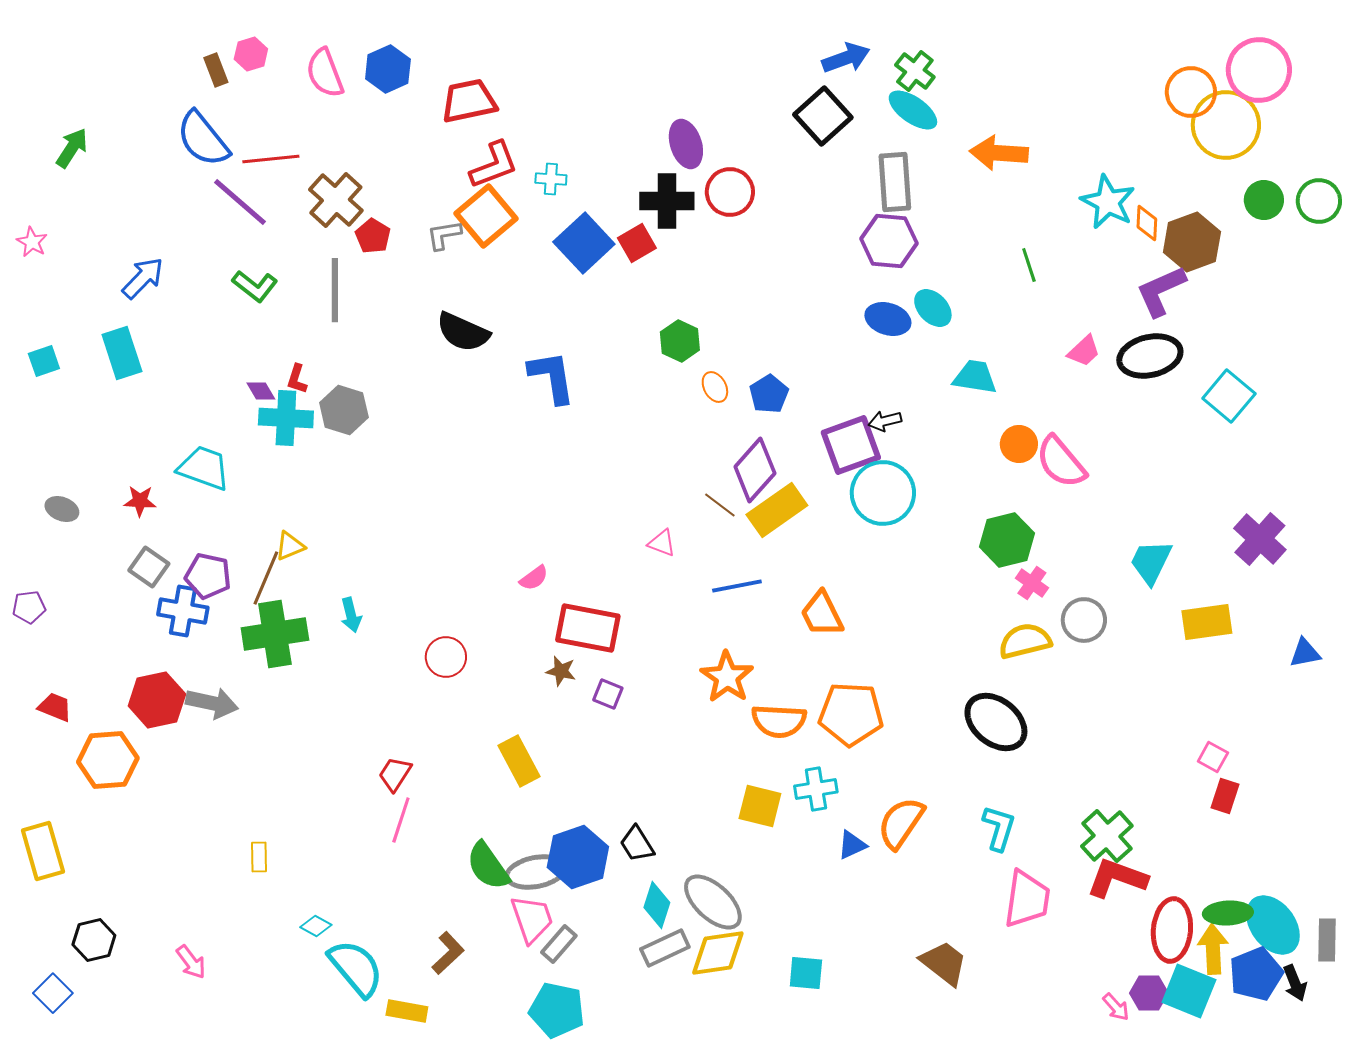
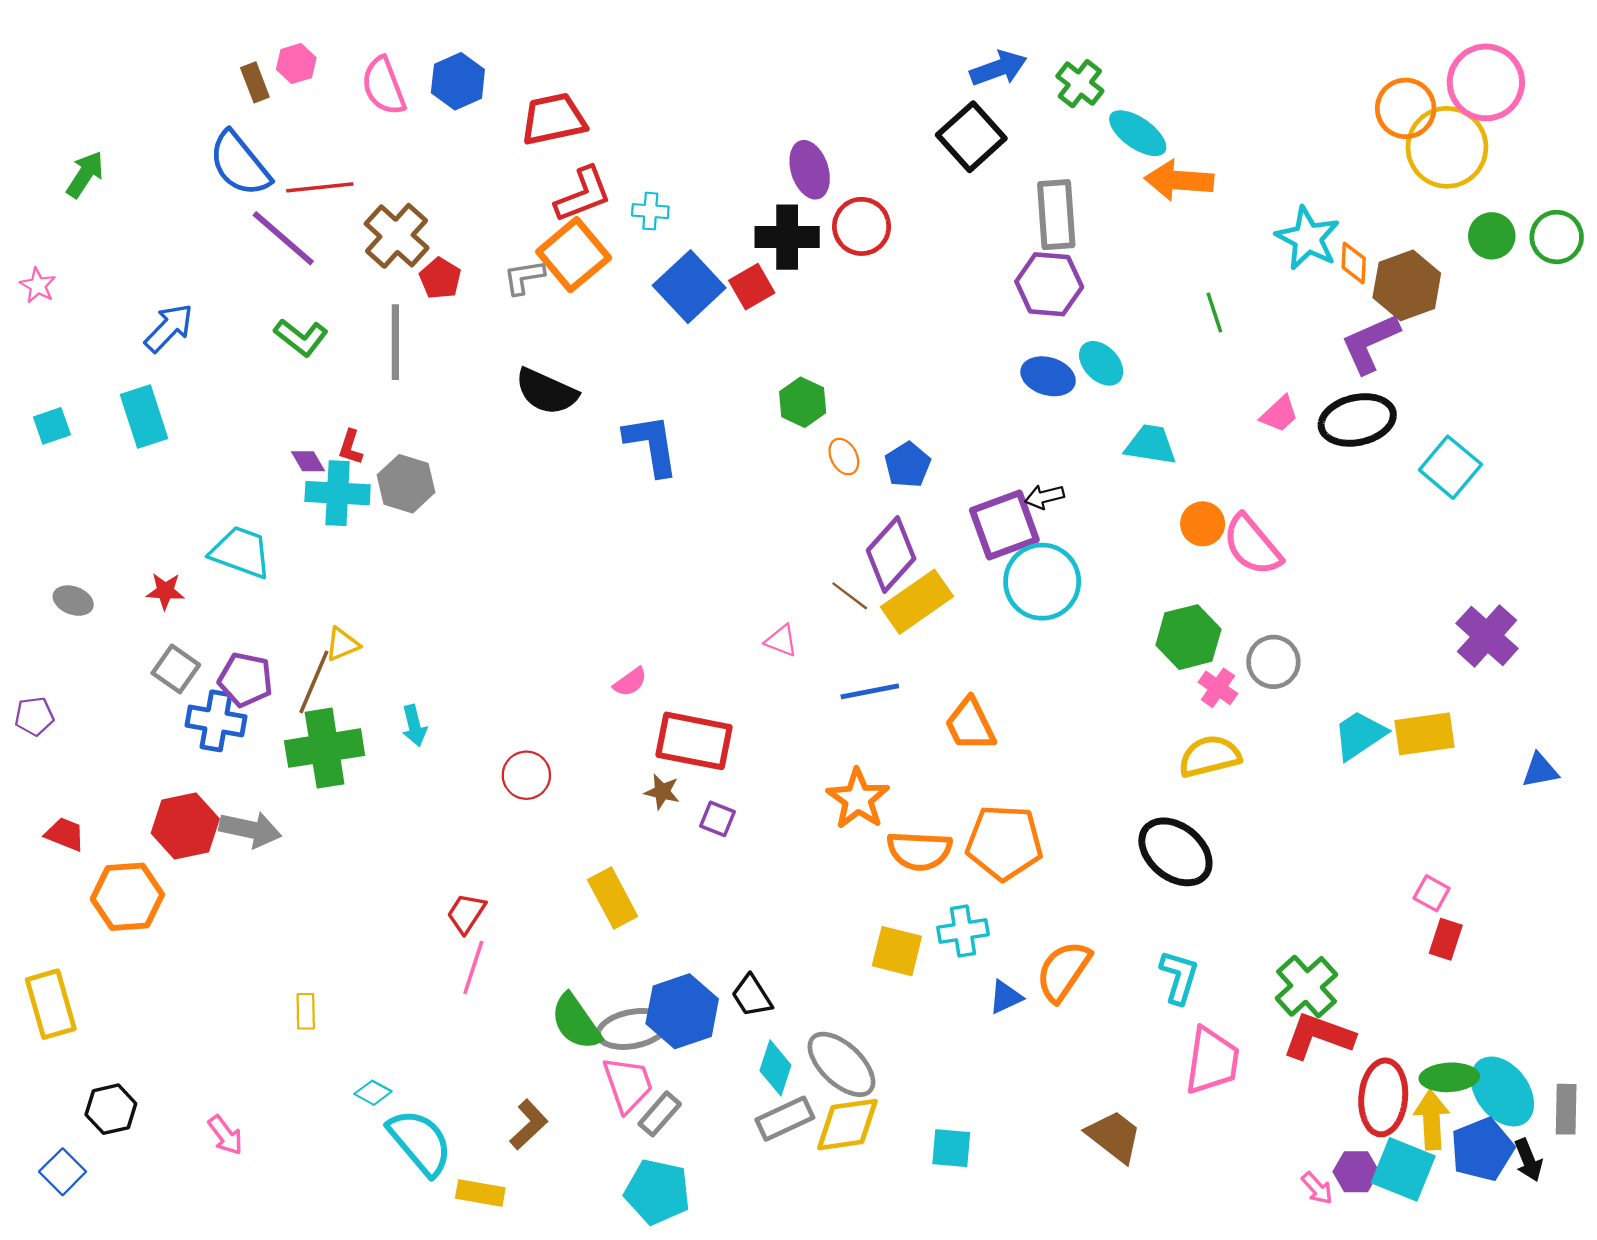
cyan ellipse: (913, 110) -> (1138, 133), moved
cyan trapezoid: (1151, 562) -> (1360, 735), moved, turned 30
gray circle: (1084, 620) -> (1273, 662), moved

